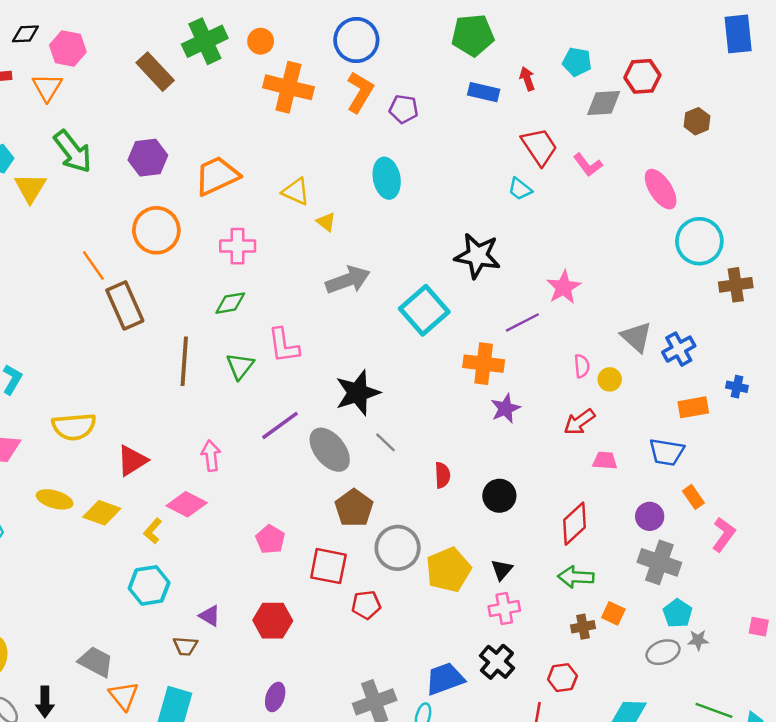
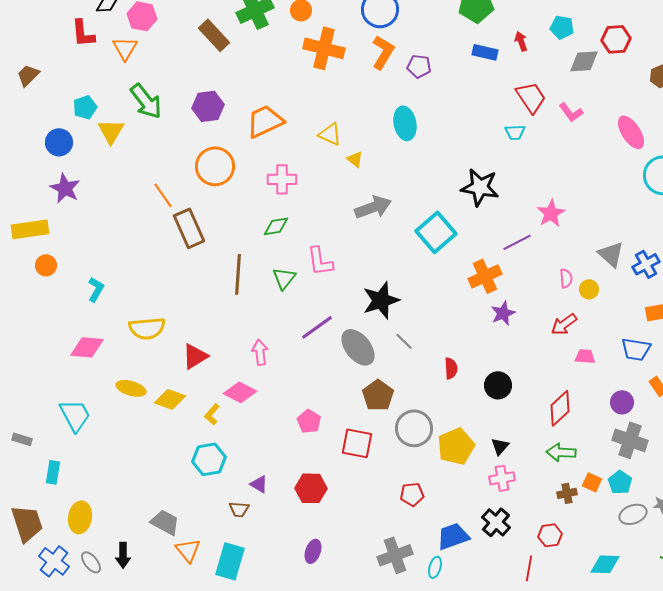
cyan trapezoid: (520, 189) -> (515, 132), turned -40
orange cross: (484, 364) -> (485, 276), turned -32
red pentagon: (366, 605) -> (412, 494), moved
cyan pentagon: (678, 613) -> (620, 482), moved

